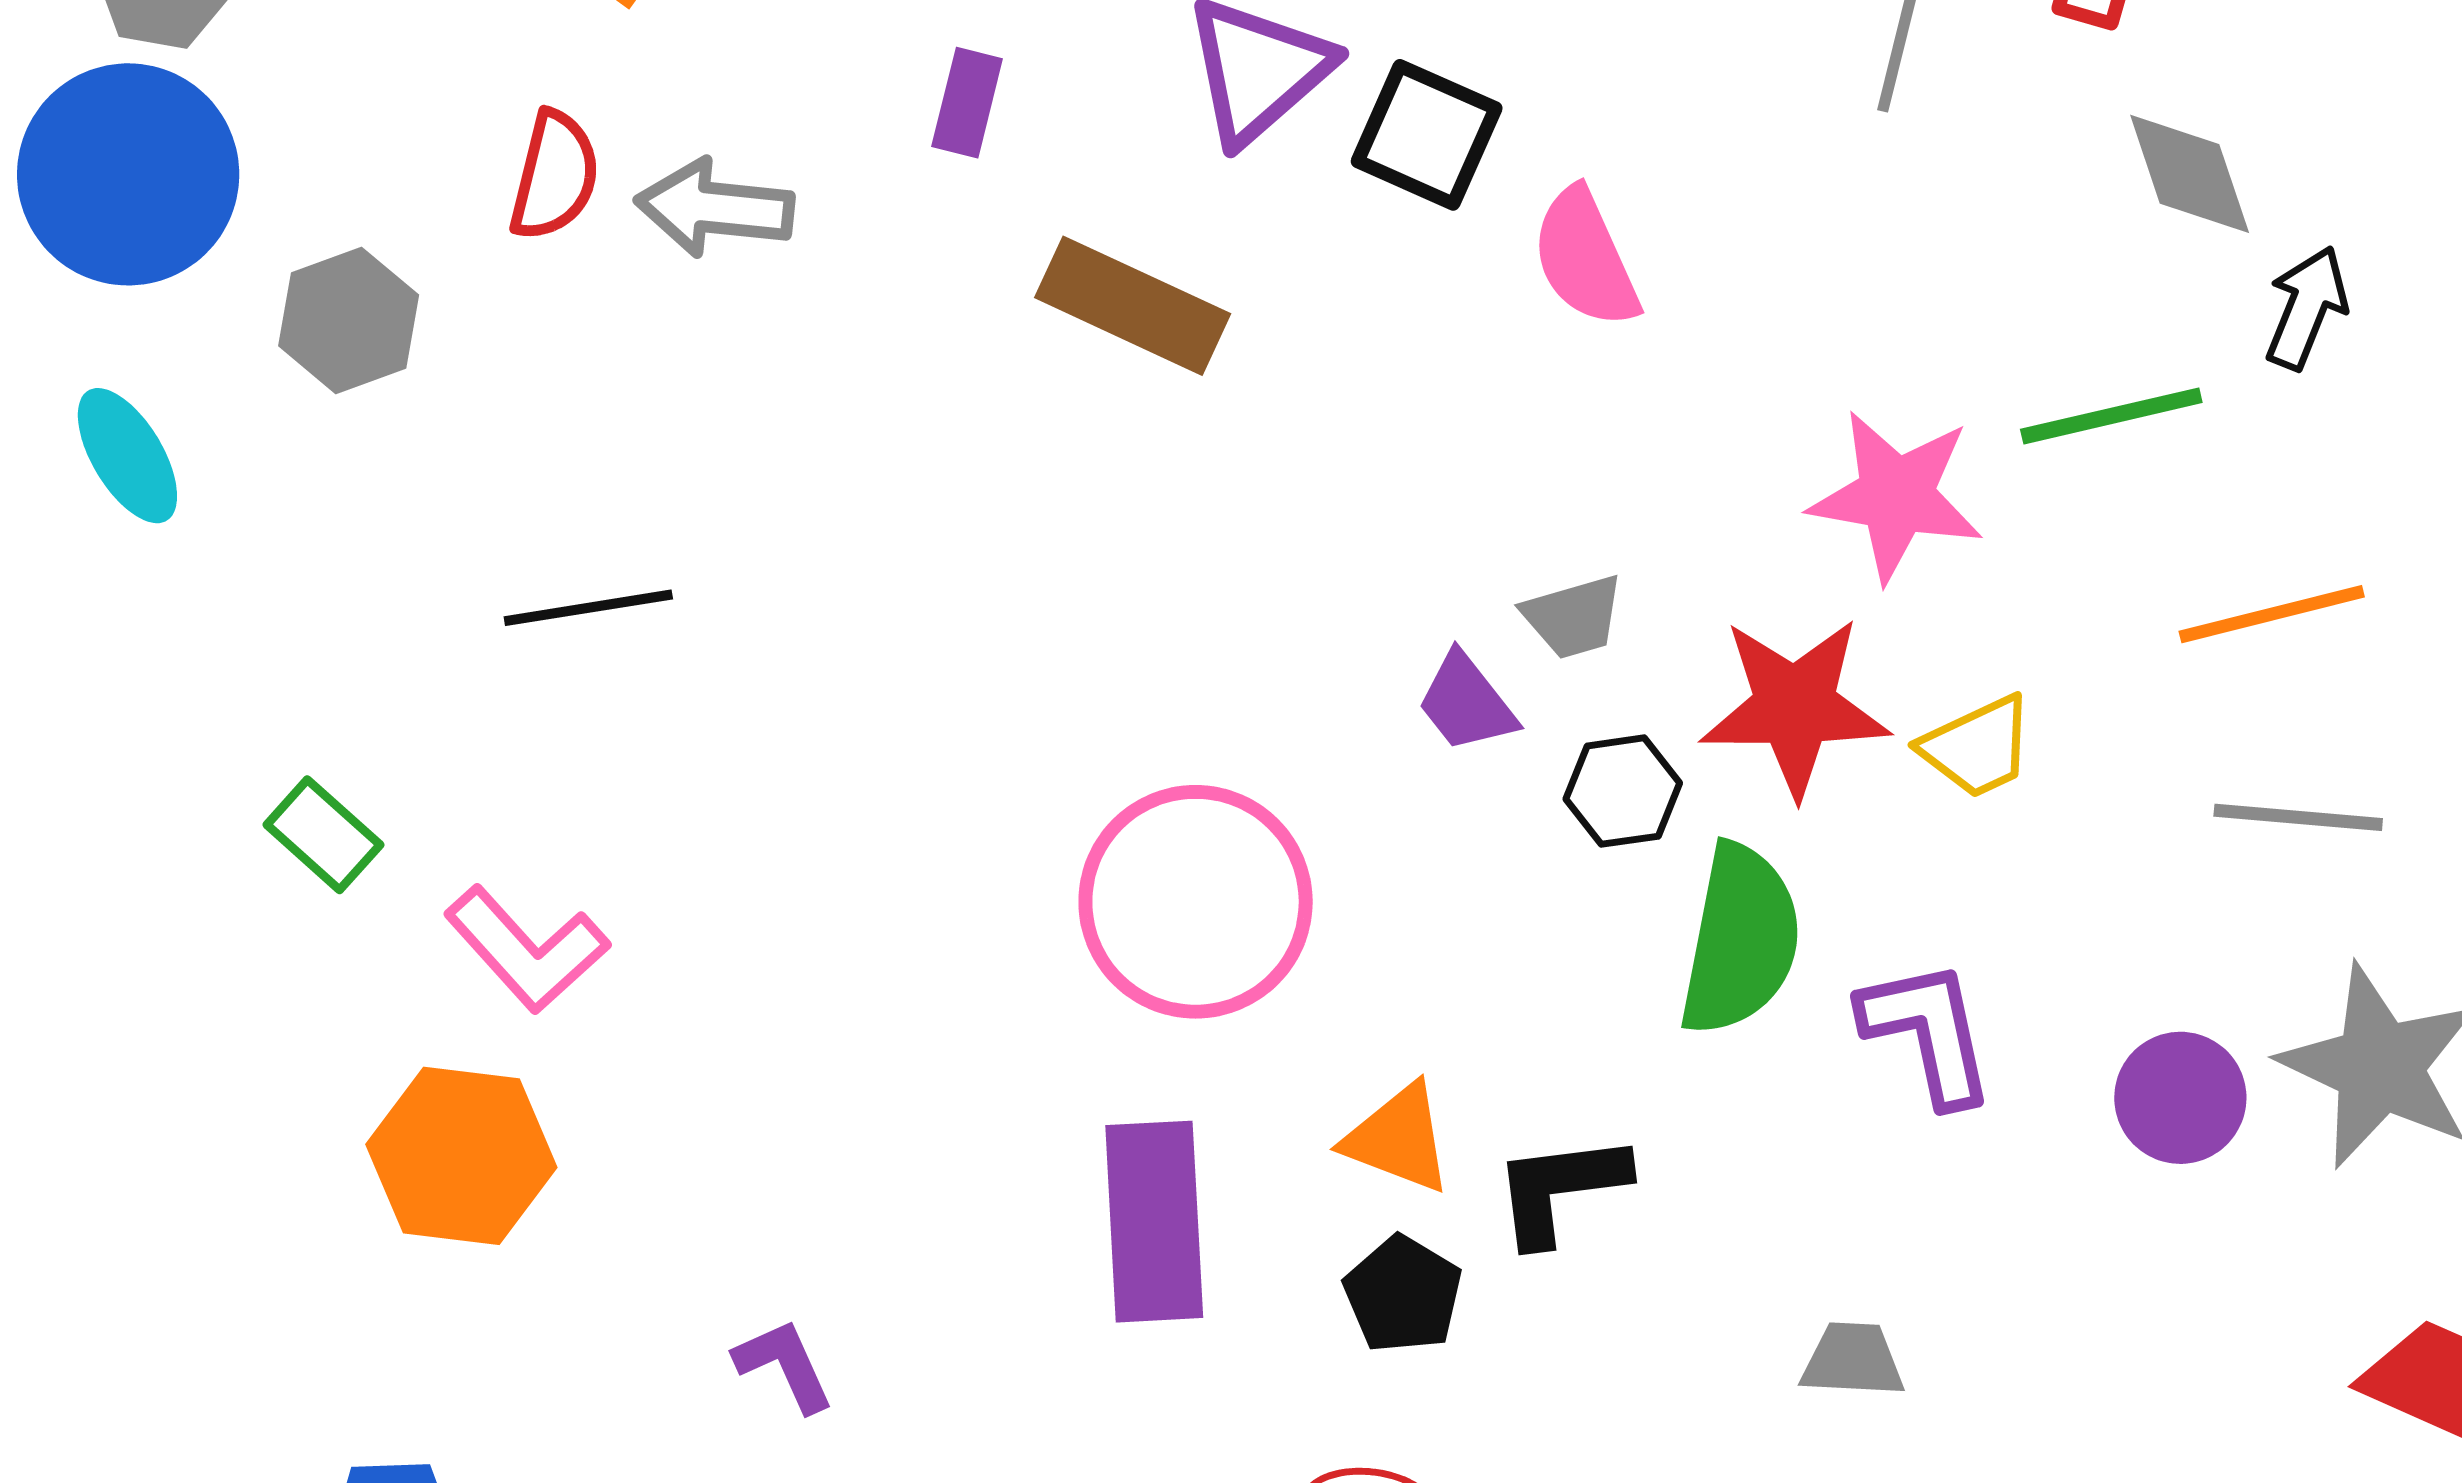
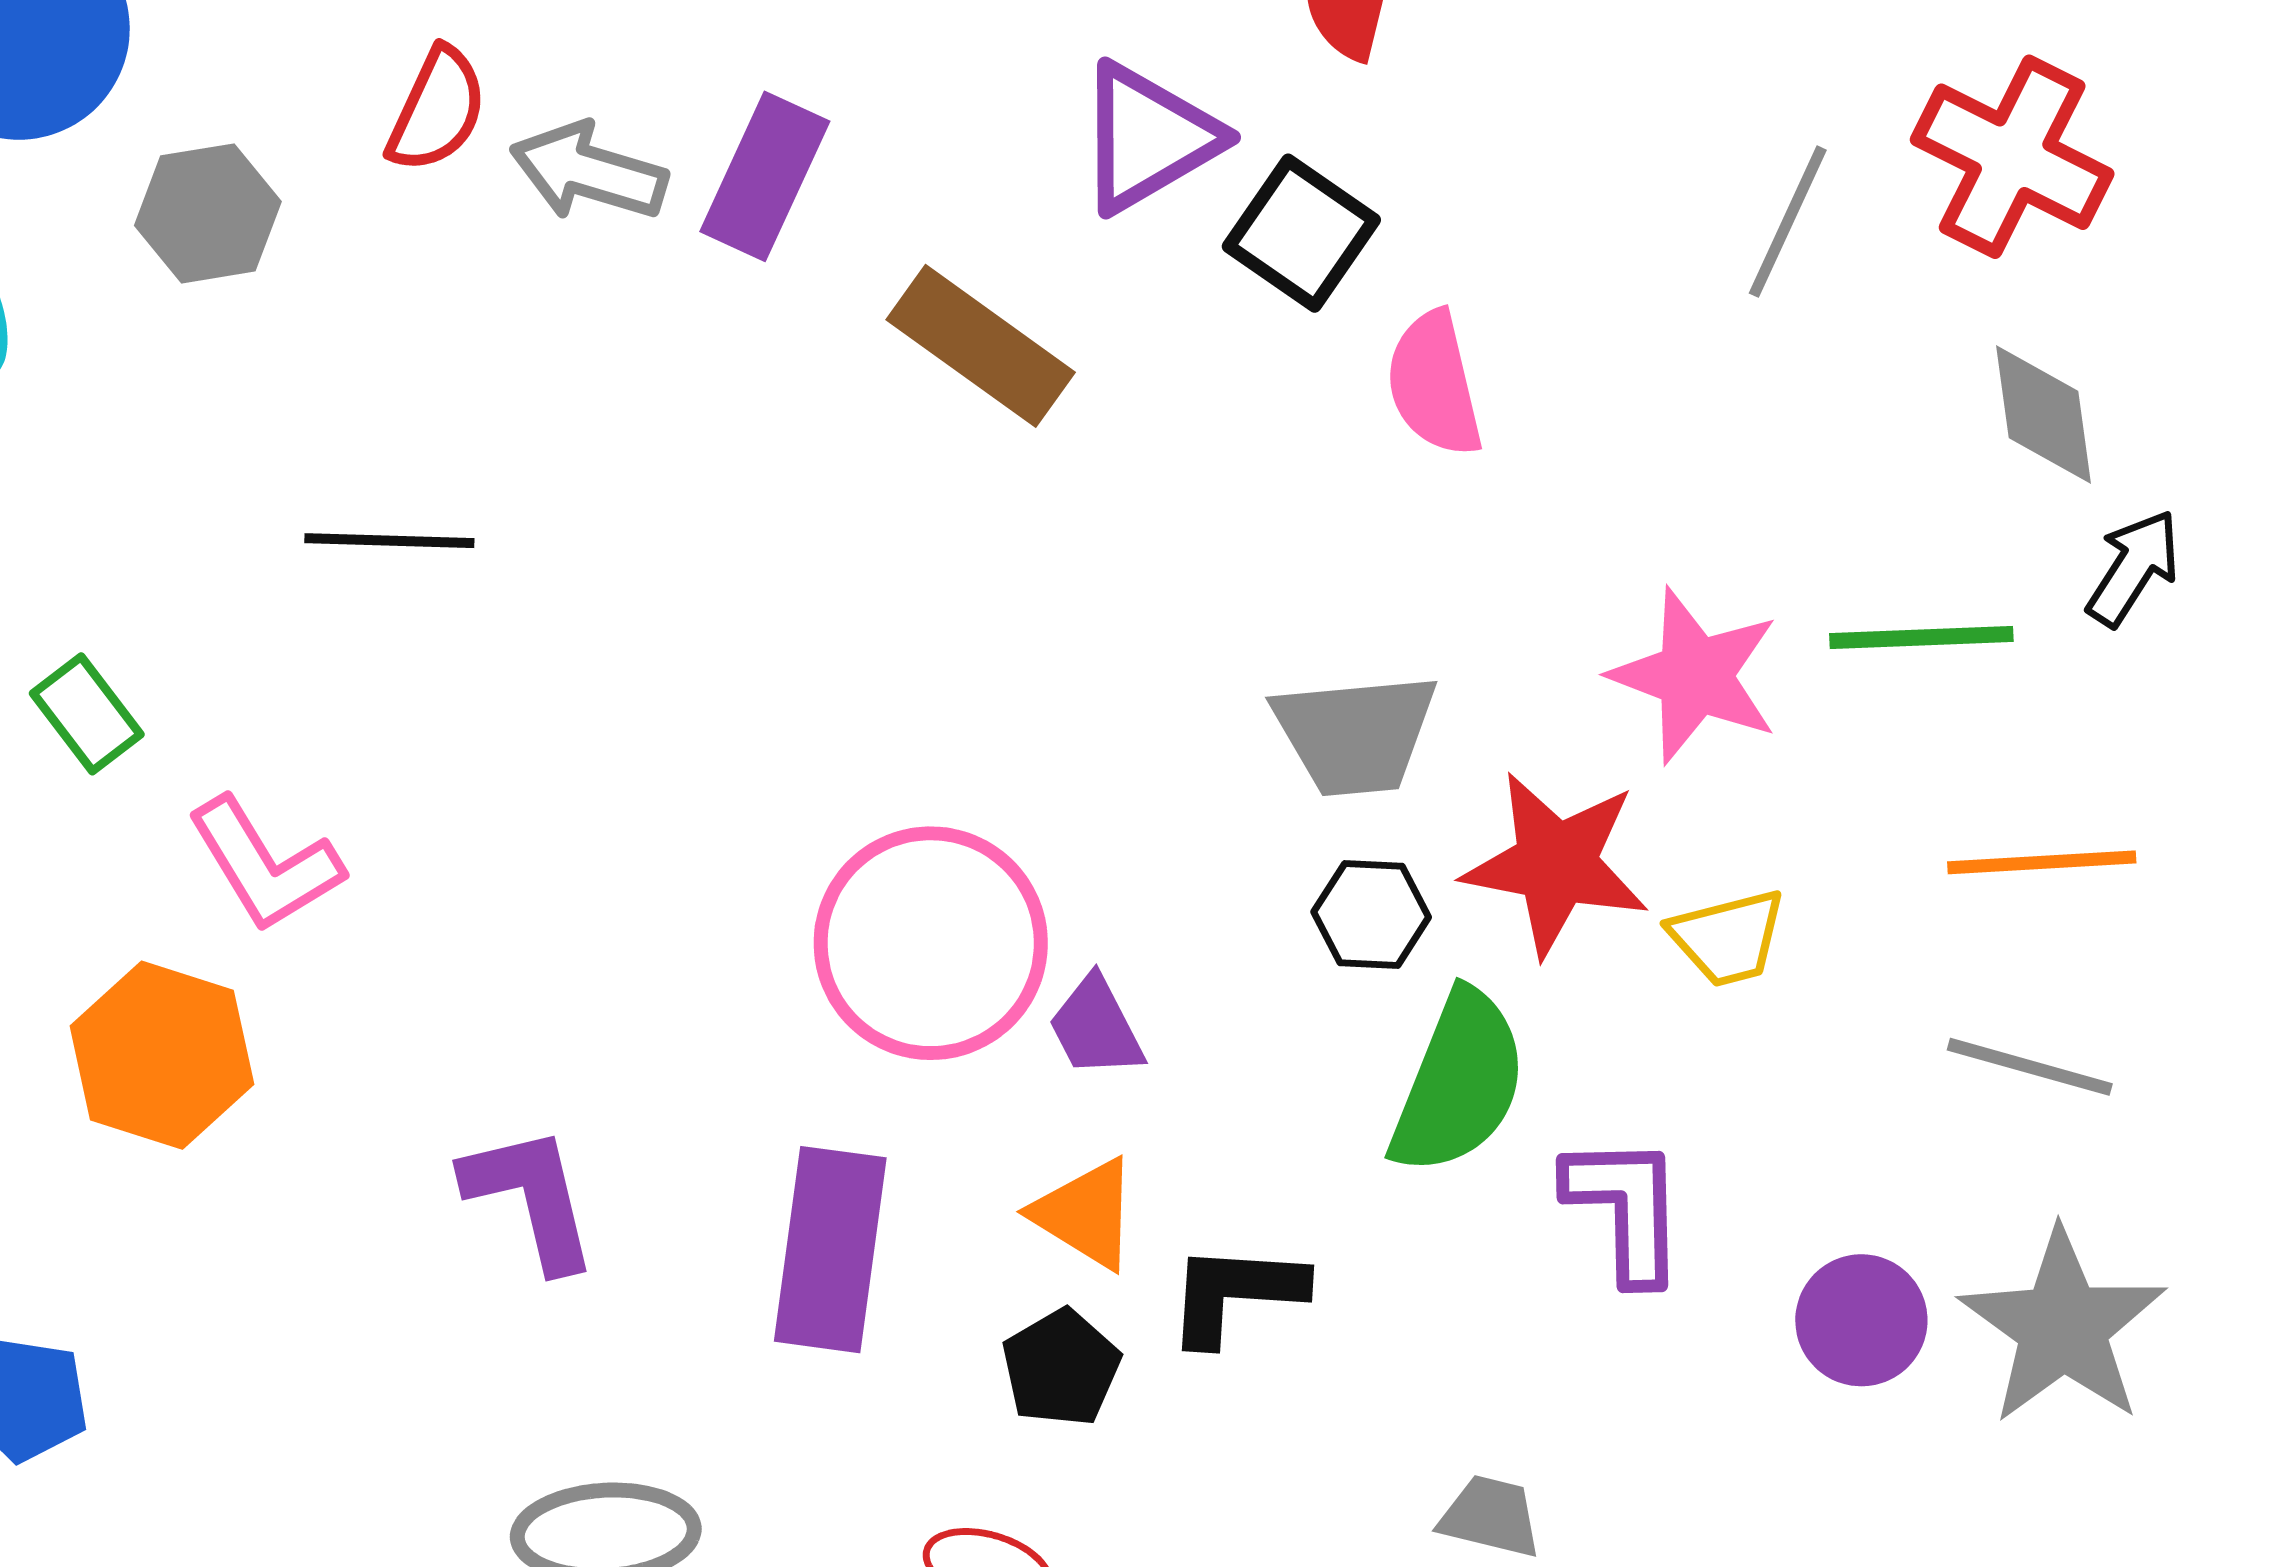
purple rectangle: (967, 103) -> (765, 176), moved, size x1.5
gray trapezoid: (1573, 617) -> (1355, 734), size x1.6
purple trapezoid: (1466, 703) -> (1096, 1027), moved
purple L-shape: (784, 1365) -> (531, 1198), moved, size x1.5

